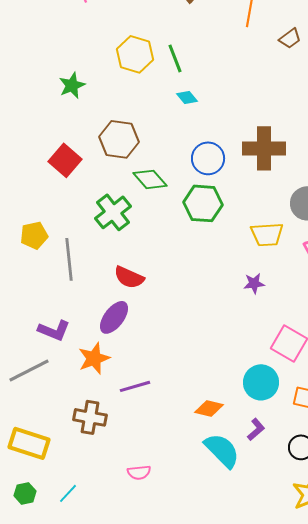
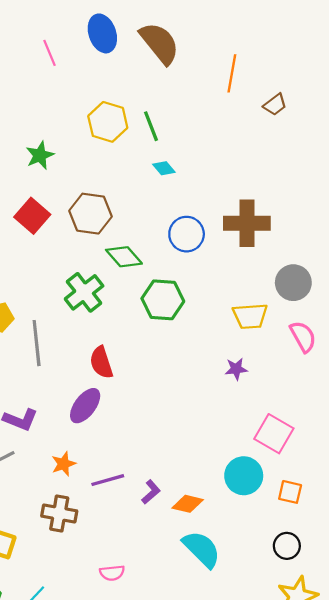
red square: (65, 160) -> (32, 216), moved
green hexagon: (203, 203) -> (163, 300), moved
red semicircle: (129, 277) -> (101, 362), turned 48
orange star: (94, 358) -> (64, 464), moved, size x0.7
purple L-shape: (256, 429) -> (151, 492), moved

